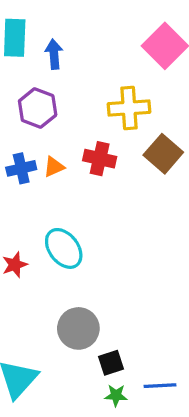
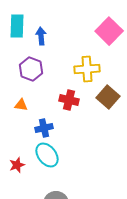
orange triangle: (54, 167) -> (21, 105), moved, turned 32
blue cross: (21, 168) -> (44, 128), moved

